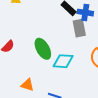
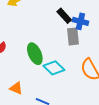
cyan diamond: (63, 61) -> (54, 68), turned 35

